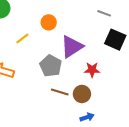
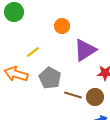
yellow line: (22, 39) -> (33, 52), moved
gray pentagon: (51, 66) -> (50, 78), moved

